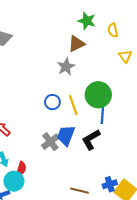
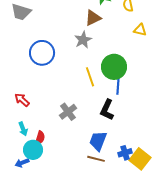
yellow triangle: (125, 56) -> (140, 30), turned -40
blue circle: (52, 102) -> (42, 53), moved, size x1.6
blue trapezoid: (66, 135) -> (98, 141), moved
black L-shape: (91, 140) -> (107, 110), turned -35

